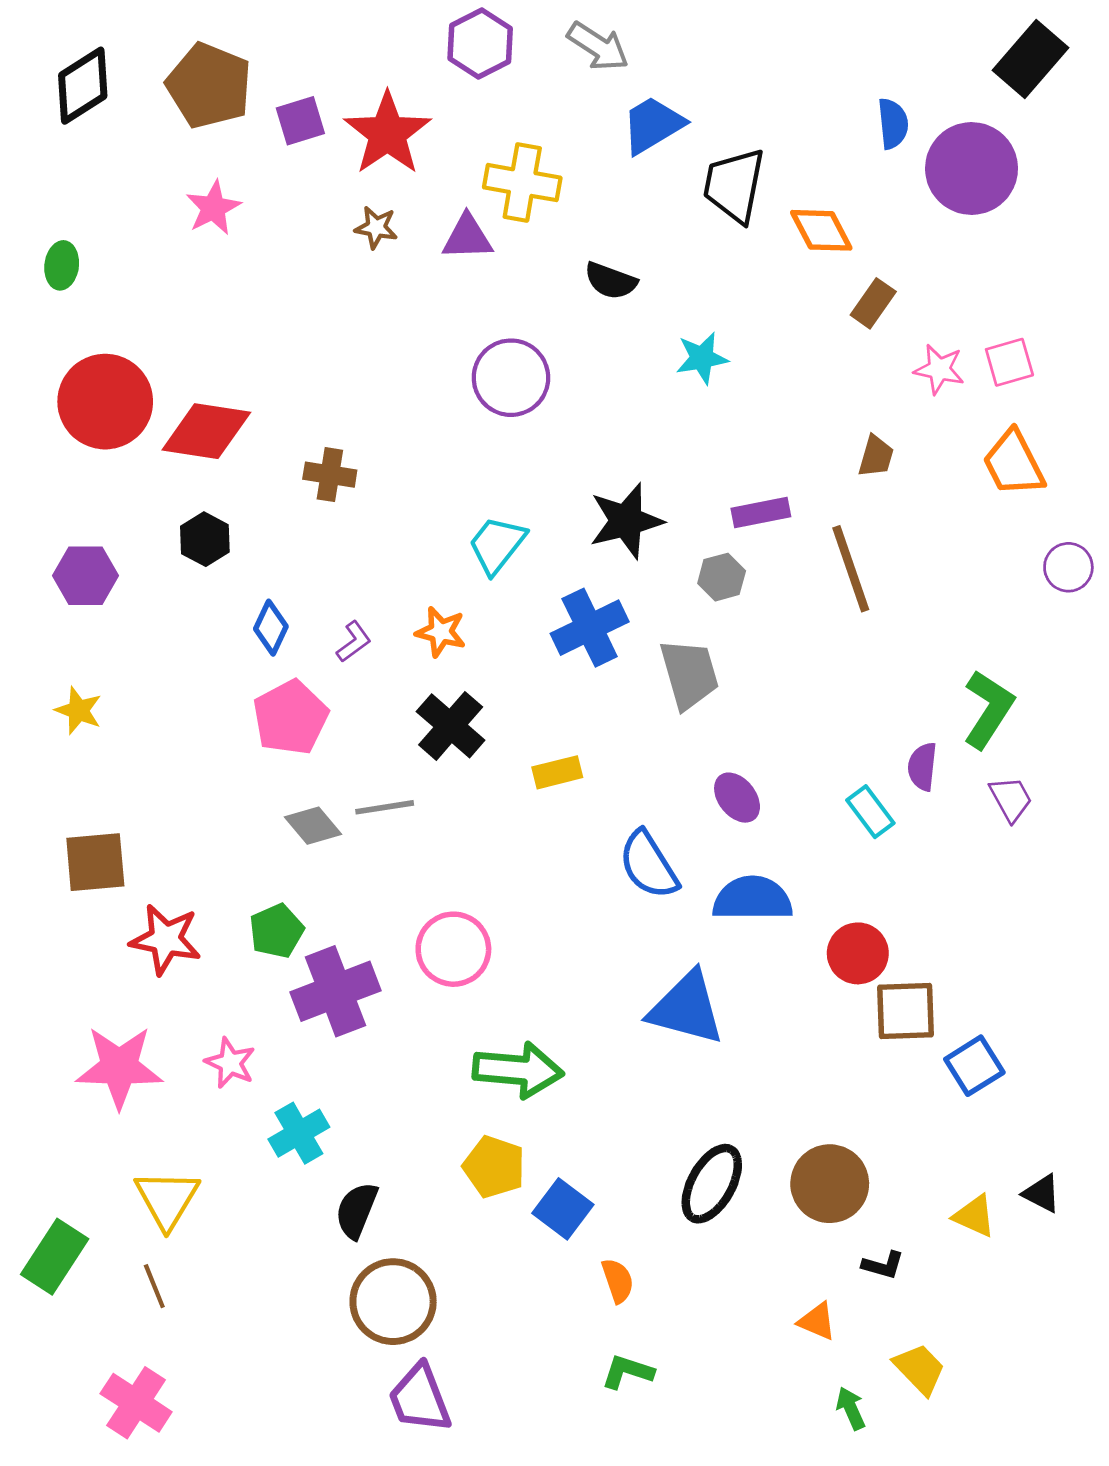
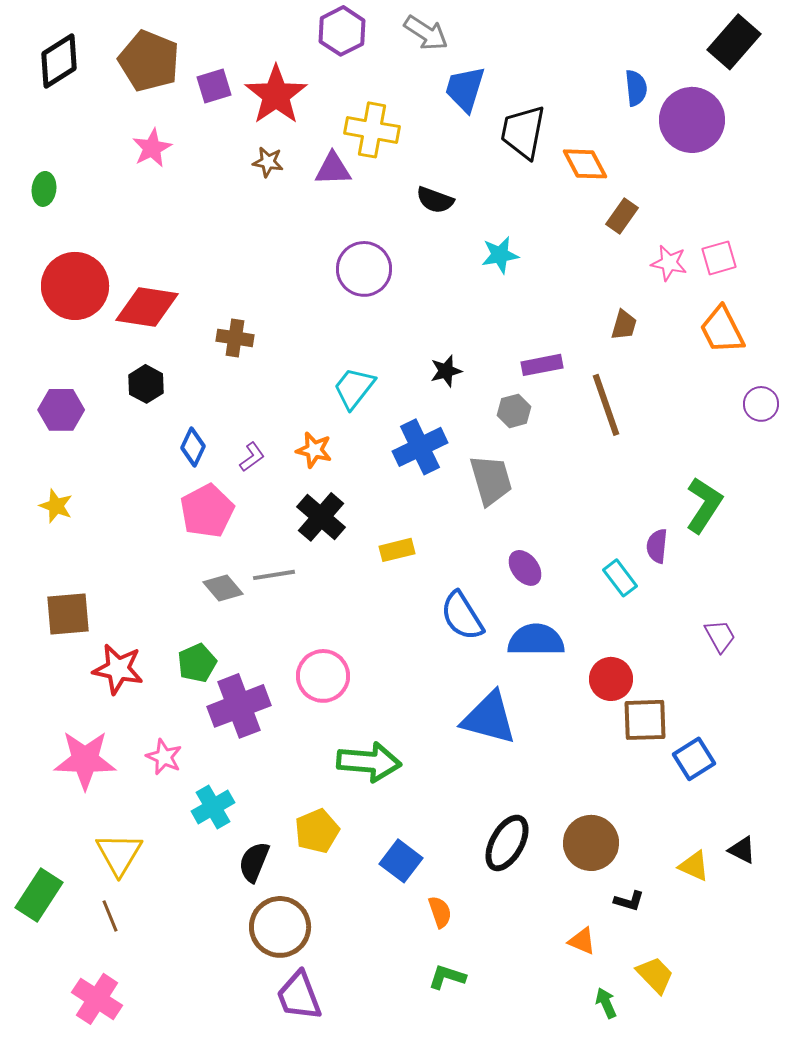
blue trapezoid: (653, 125) -> (465, 89), turned -42
black star: (626, 521) -> (446, 371), size x0.6
purple trapezoid: (1011, 799) -> (720, 636), moved
yellow pentagon: (494, 1167) -> (317, 831), moved, turned 30

